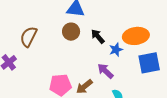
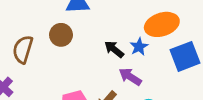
brown circle: (71, 32) -> (61, 35), moved
black arrow: (98, 36) -> (114, 49), moved

